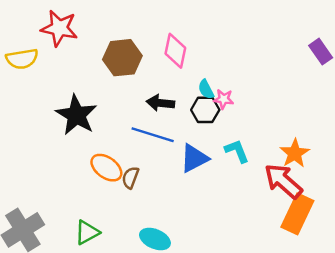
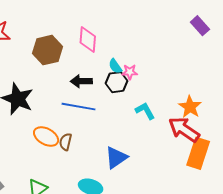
blue triangle: (194, 158) -> (116, 157), moved

